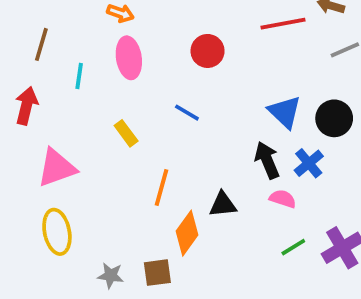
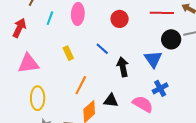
black circle: (334, 118) -> (171, 39), moved
black arrow: (267, 160) -> (123, 67), moved
pink semicircle: (283, 199) -> (143, 104), size x1.5
yellow ellipse: (57, 232) -> (38, 98), moved

